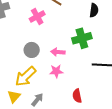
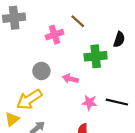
green cross: (82, 38) -> (96, 56), moved
pink star: (56, 71) -> (89, 102), moved

